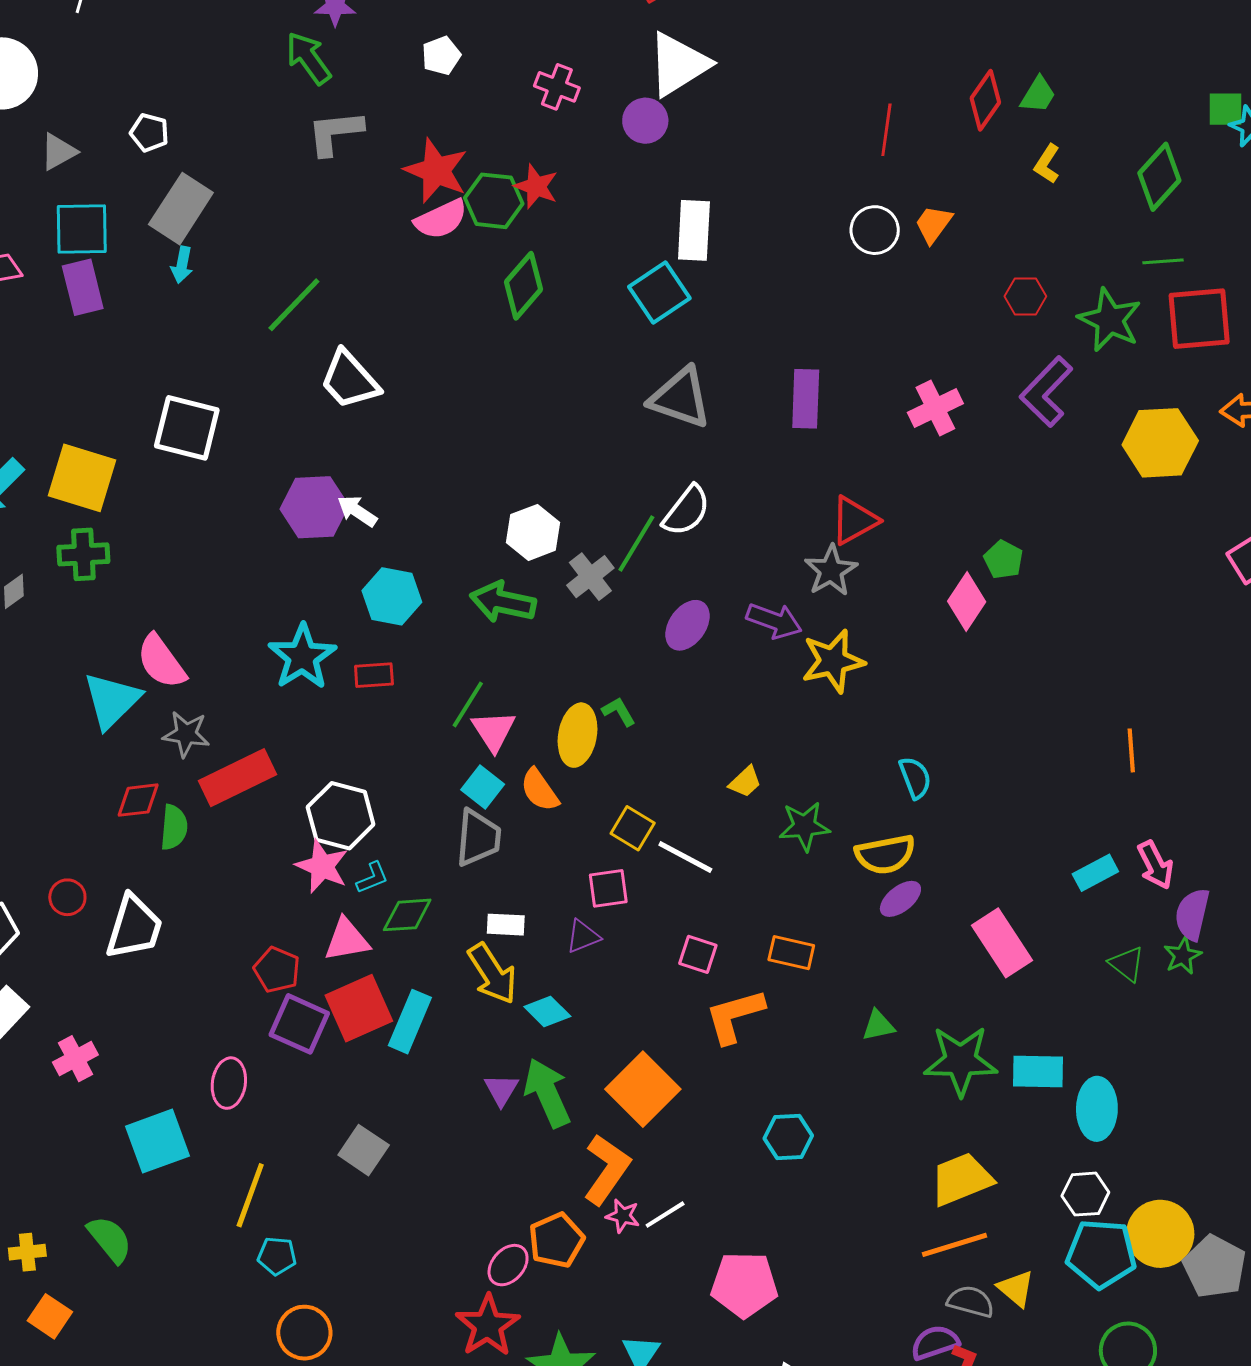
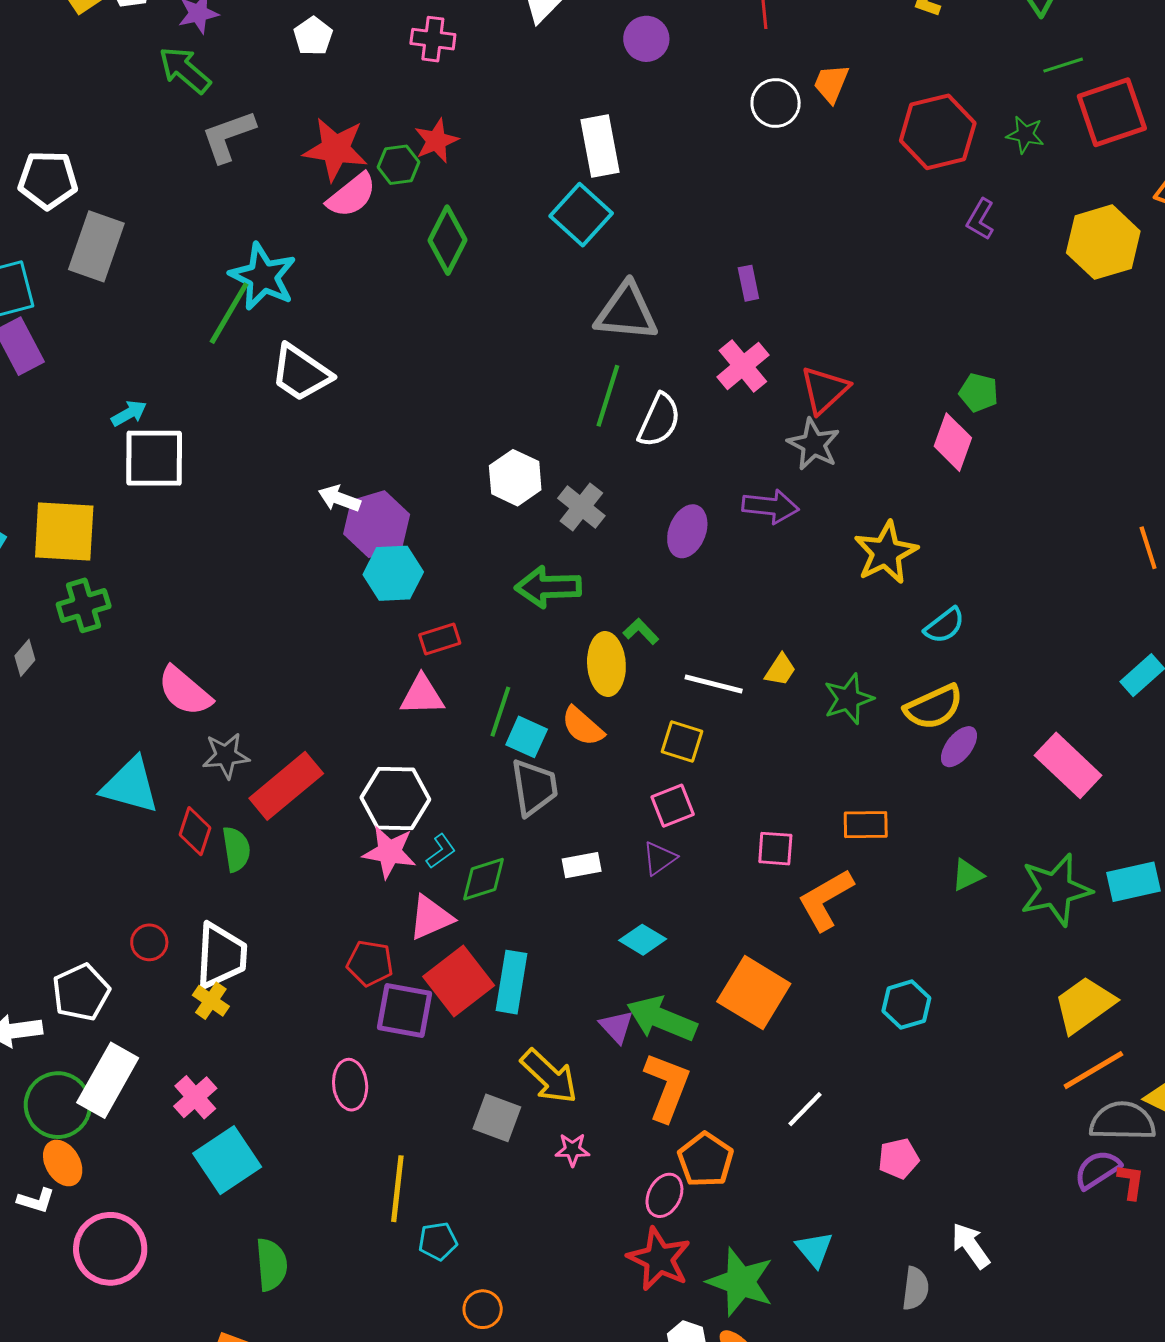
purple circle: (645, 121) -> (646, 39), moved
white pentagon: (149, 132) -> (48, 180), size x1.5
red star: (536, 186) -> (436, 141), turned -30
green hexagon: (494, 201) -> (399, 165), size x0.7
cyan arrow: (182, 265) -> (129, 413), moved, turned -117
red hexagon: (1025, 296) -> (938, 132), size x1.8
green star: (1110, 320) -> (1025, 135), size x0.6
purple L-shape: (1046, 392) -> (980, 219), size x0.6
purple rectangle: (806, 399) -> (748, 283), size x0.6
pink cross: (935, 408) -> (743, 366), moved
purple hexagon: (314, 507) -> (377, 524), moved
green line: (636, 544) -> (608, 396), moved
green arrow: (503, 602) -> (548, 587), moved
cyan star: (302, 657) -> (263, 277), moved
yellow star: (833, 661) -> (886, 552), moved
red rectangle: (374, 675) -> (440, 639), moved
cyan triangle: (112, 700) -> (130, 785), moved, turned -46
green line: (468, 704) -> (500, 712), moved
pink triangle: (494, 731) -> (422, 695), moved, turned -45
cyan semicircle: (915, 778) -> (944, 625), turned 87
red diamond: (138, 800) -> (195, 831), turned -51
white line: (685, 857) -> (714, 684), moved
yellow arrow: (492, 974) -> (549, 1076), moved
green arrow: (547, 1093) -> (662, 1019), turned -30
cyan square: (158, 1141) -> (227, 1160), moved
orange L-shape: (607, 1169) -> (667, 1087), moved
pink star: (623, 1216) -> (573, 1150), moved
green semicircle: (110, 1239) -> (271, 1265), turned 48
yellow cross: (27, 1252) -> (211, 1001), moved, turned -36
pink pentagon: (744, 1285) -> (899, 1159), size x0.6
gray semicircle: (971, 1302) -> (1123, 1121), size x1.4
orange circle: (304, 1333) -> (483, 1309), size x0.7

